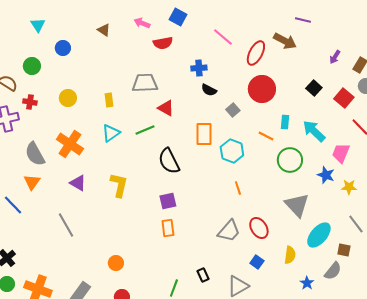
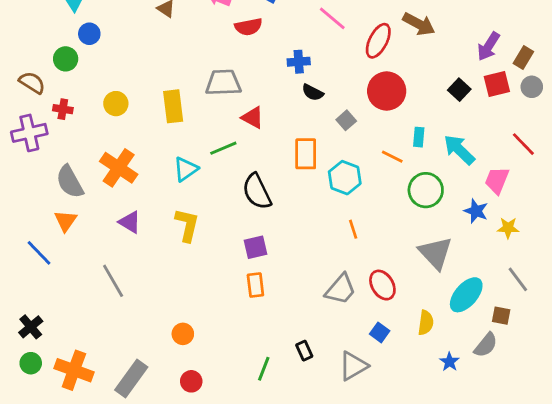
blue circle: (63, 48) -> (89, 34), moved
purple arrow: (335, 57) -> (489, 46), size x1.5
red square: (344, 98) -> (497, 84), moved, turned 36
yellow rectangle: (109, 100) -> (173, 106), size x1.6
cyan triangle: (111, 133) -> (186, 169), moved

